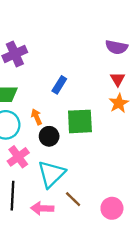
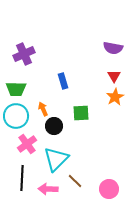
blue rectangle: (59, 85) -> (63, 81), turned -49
green square: (80, 121) -> (81, 113), size x0.7

